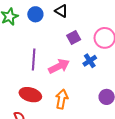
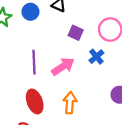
purple square: (74, 37) -> (76, 33), turned -32
red ellipse: (30, 95) -> (35, 101), turned 60

